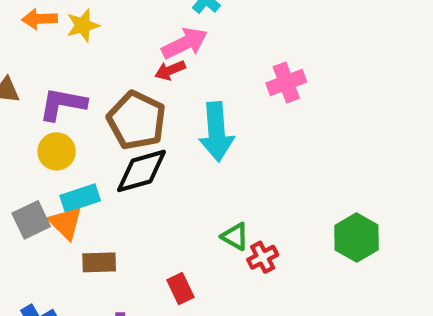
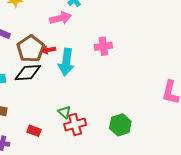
red arrow: (170, 70) -> (49, 50), moved
red cross: (263, 257) -> (75, 124), size x1.5
red rectangle: (180, 289) -> (34, 131), turned -56

